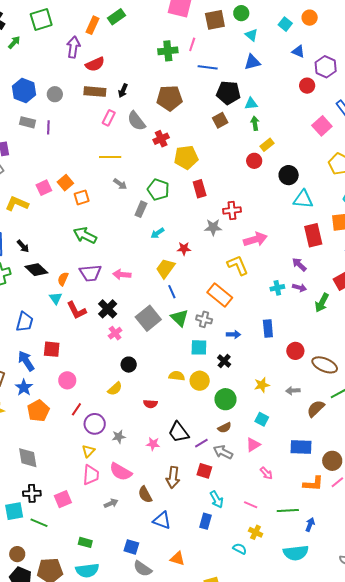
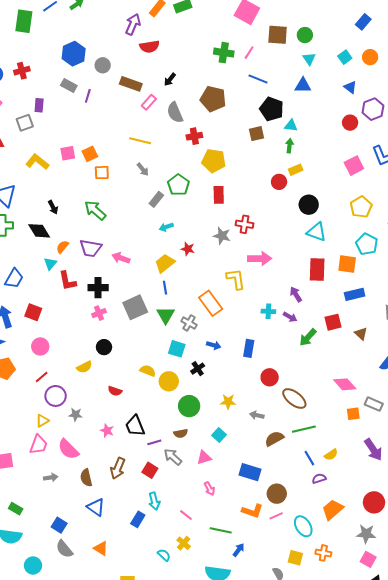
brown rectangle: (95, 92) -> (131, 84), moved
black arrow: (23, 246) -> (53, 207), moved
black cross: (108, 309) -> (98, 288), turned 30

